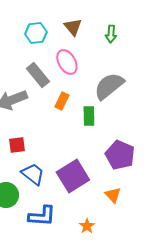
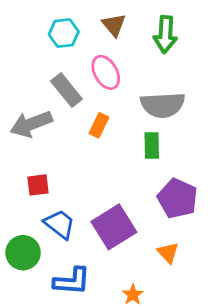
green arrow: (111, 34) -> (165, 34), size x1.5
gray semicircle: (109, 86) -> (163, 105), turned -144
green rectangle: (89, 116) -> (152, 146), moved

